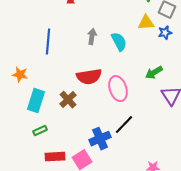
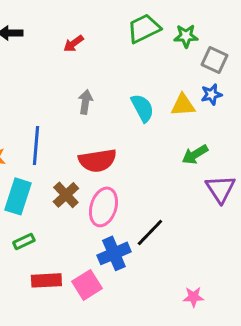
yellow triangle: (146, 23) -> (183, 105), moved
gray arrow: (92, 37) -> (85, 102), moved
blue line: (48, 42) -> (36, 145), moved
pink ellipse: (118, 89) -> (103, 207), moved, turned 35

